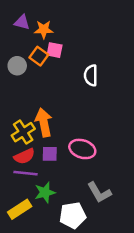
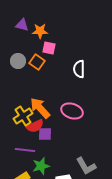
orange square: (39, 56) -> (37, 62), moved
orange arrow: (44, 122) -> (40, 108), turned -30
pink ellipse: (82, 149) -> (72, 111), moved
red semicircle: (24, 156) -> (35, 126), moved

